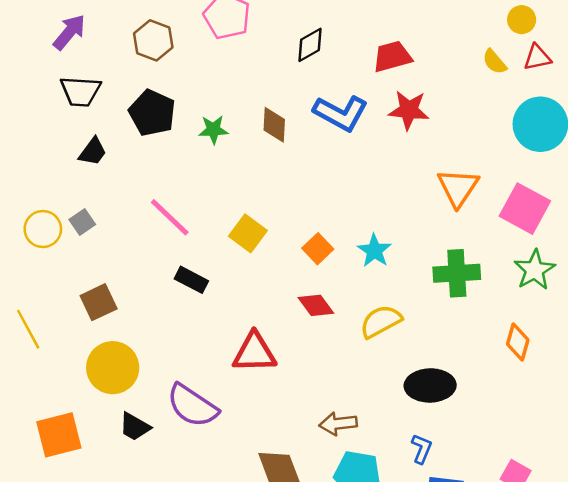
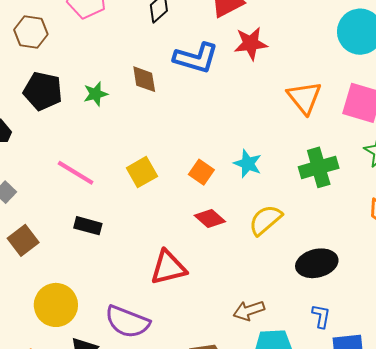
yellow square: (248, 233) -> (142, 172), turned 36
black rectangle: (191, 280) -> (88, 226), moved
brown square: (99, 302) -> (23, 240), moved

